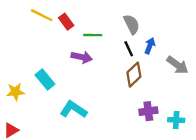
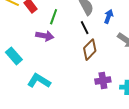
green line: (93, 35) -> (54, 17), turned -70
blue arrow: (150, 46) -> (109, 16), moved

